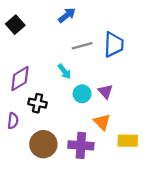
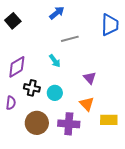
blue trapezoid: (114, 45) -> (110, 25), moved
cyan circle: (82, 94) -> (55, 93), moved

